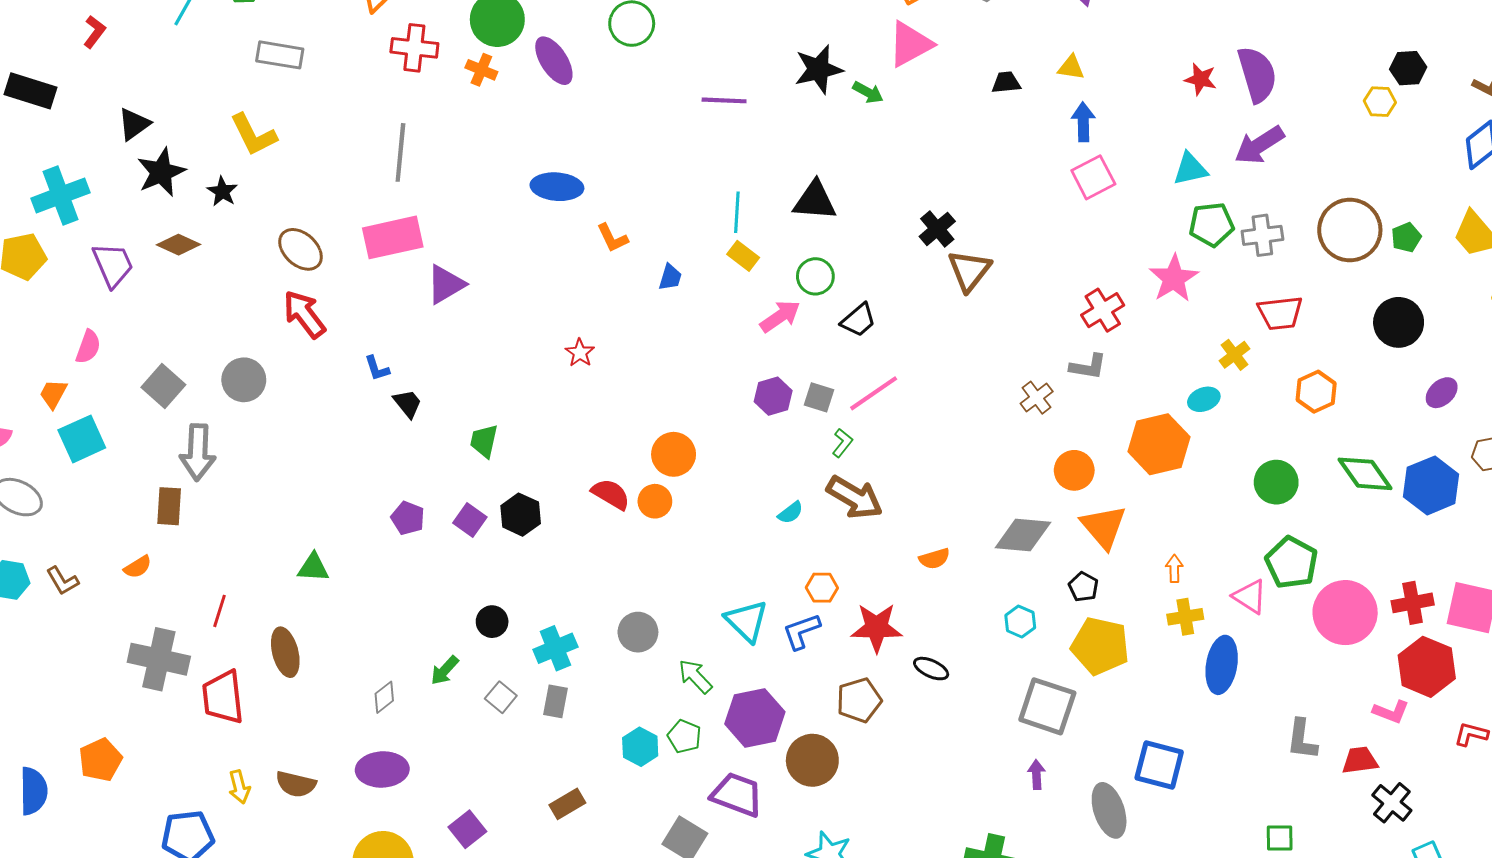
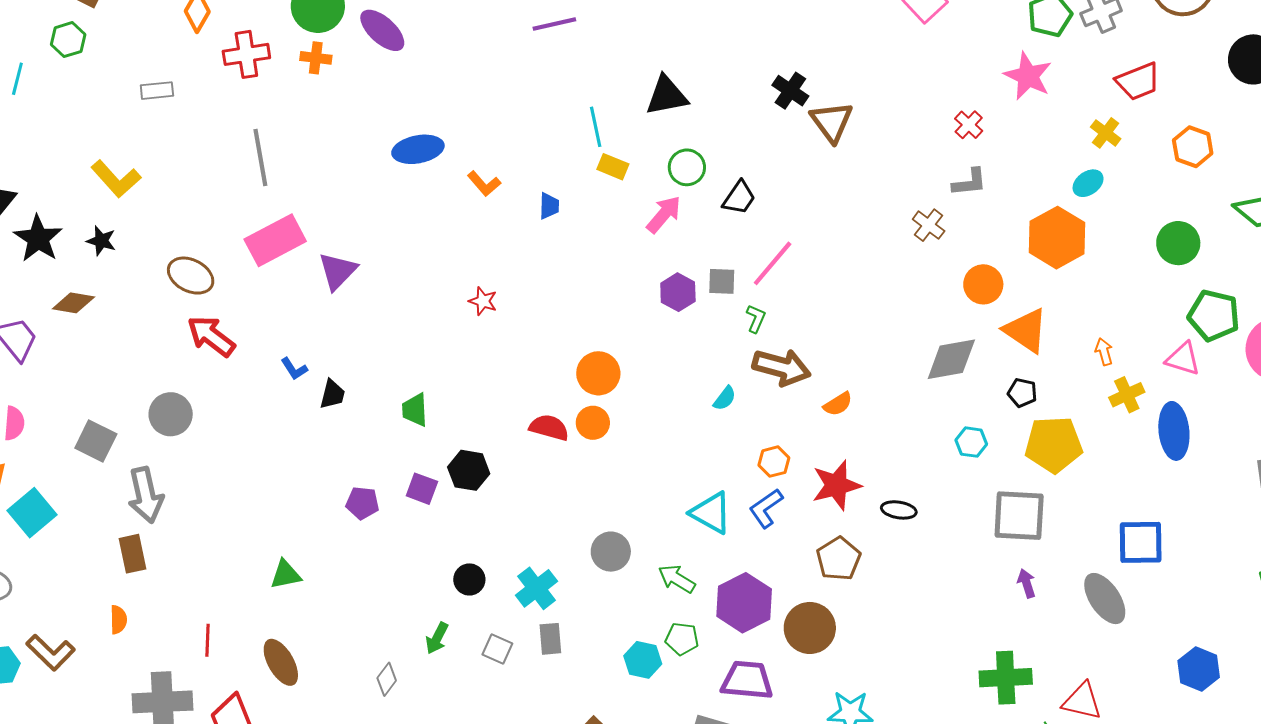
gray rectangle: (280, 55) -> (157, 91), moved, size x0.7
red cross: (1103, 310) -> (969, 125), size x0.7
black trapezoid: (408, 404) -> (332, 394), turned 68
orange semicircle: (934, 559) -> (838, 404), moved
orange semicircle: (138, 567) -> (118, 620), turned -44
brown L-shape: (63, 581) -> (51, 652), size x1.4

